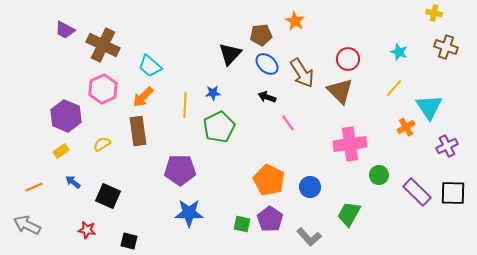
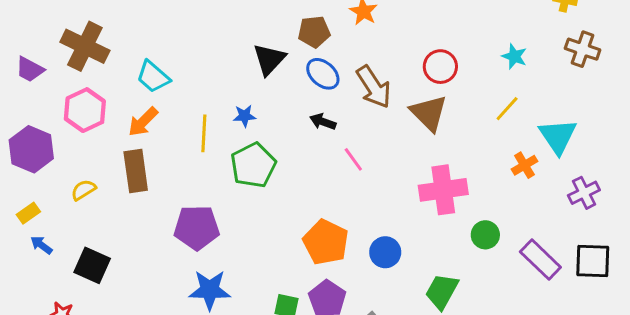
purple trapezoid: (65, 30) -> (30, 69), moved
yellow rectangle: (61, 151) -> (28, 213), moved

